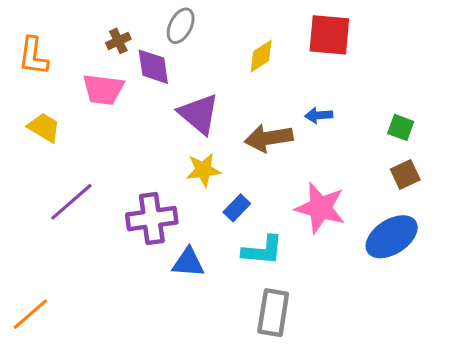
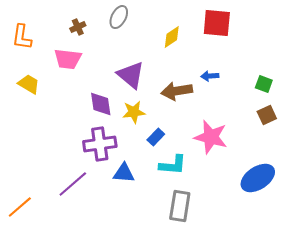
purple diamond: (153, 67) -> (101, 104), moved
purple line: (71, 202) -> (73, 184), moved
blue ellipse: (392, 237) -> (258, 178), moved

